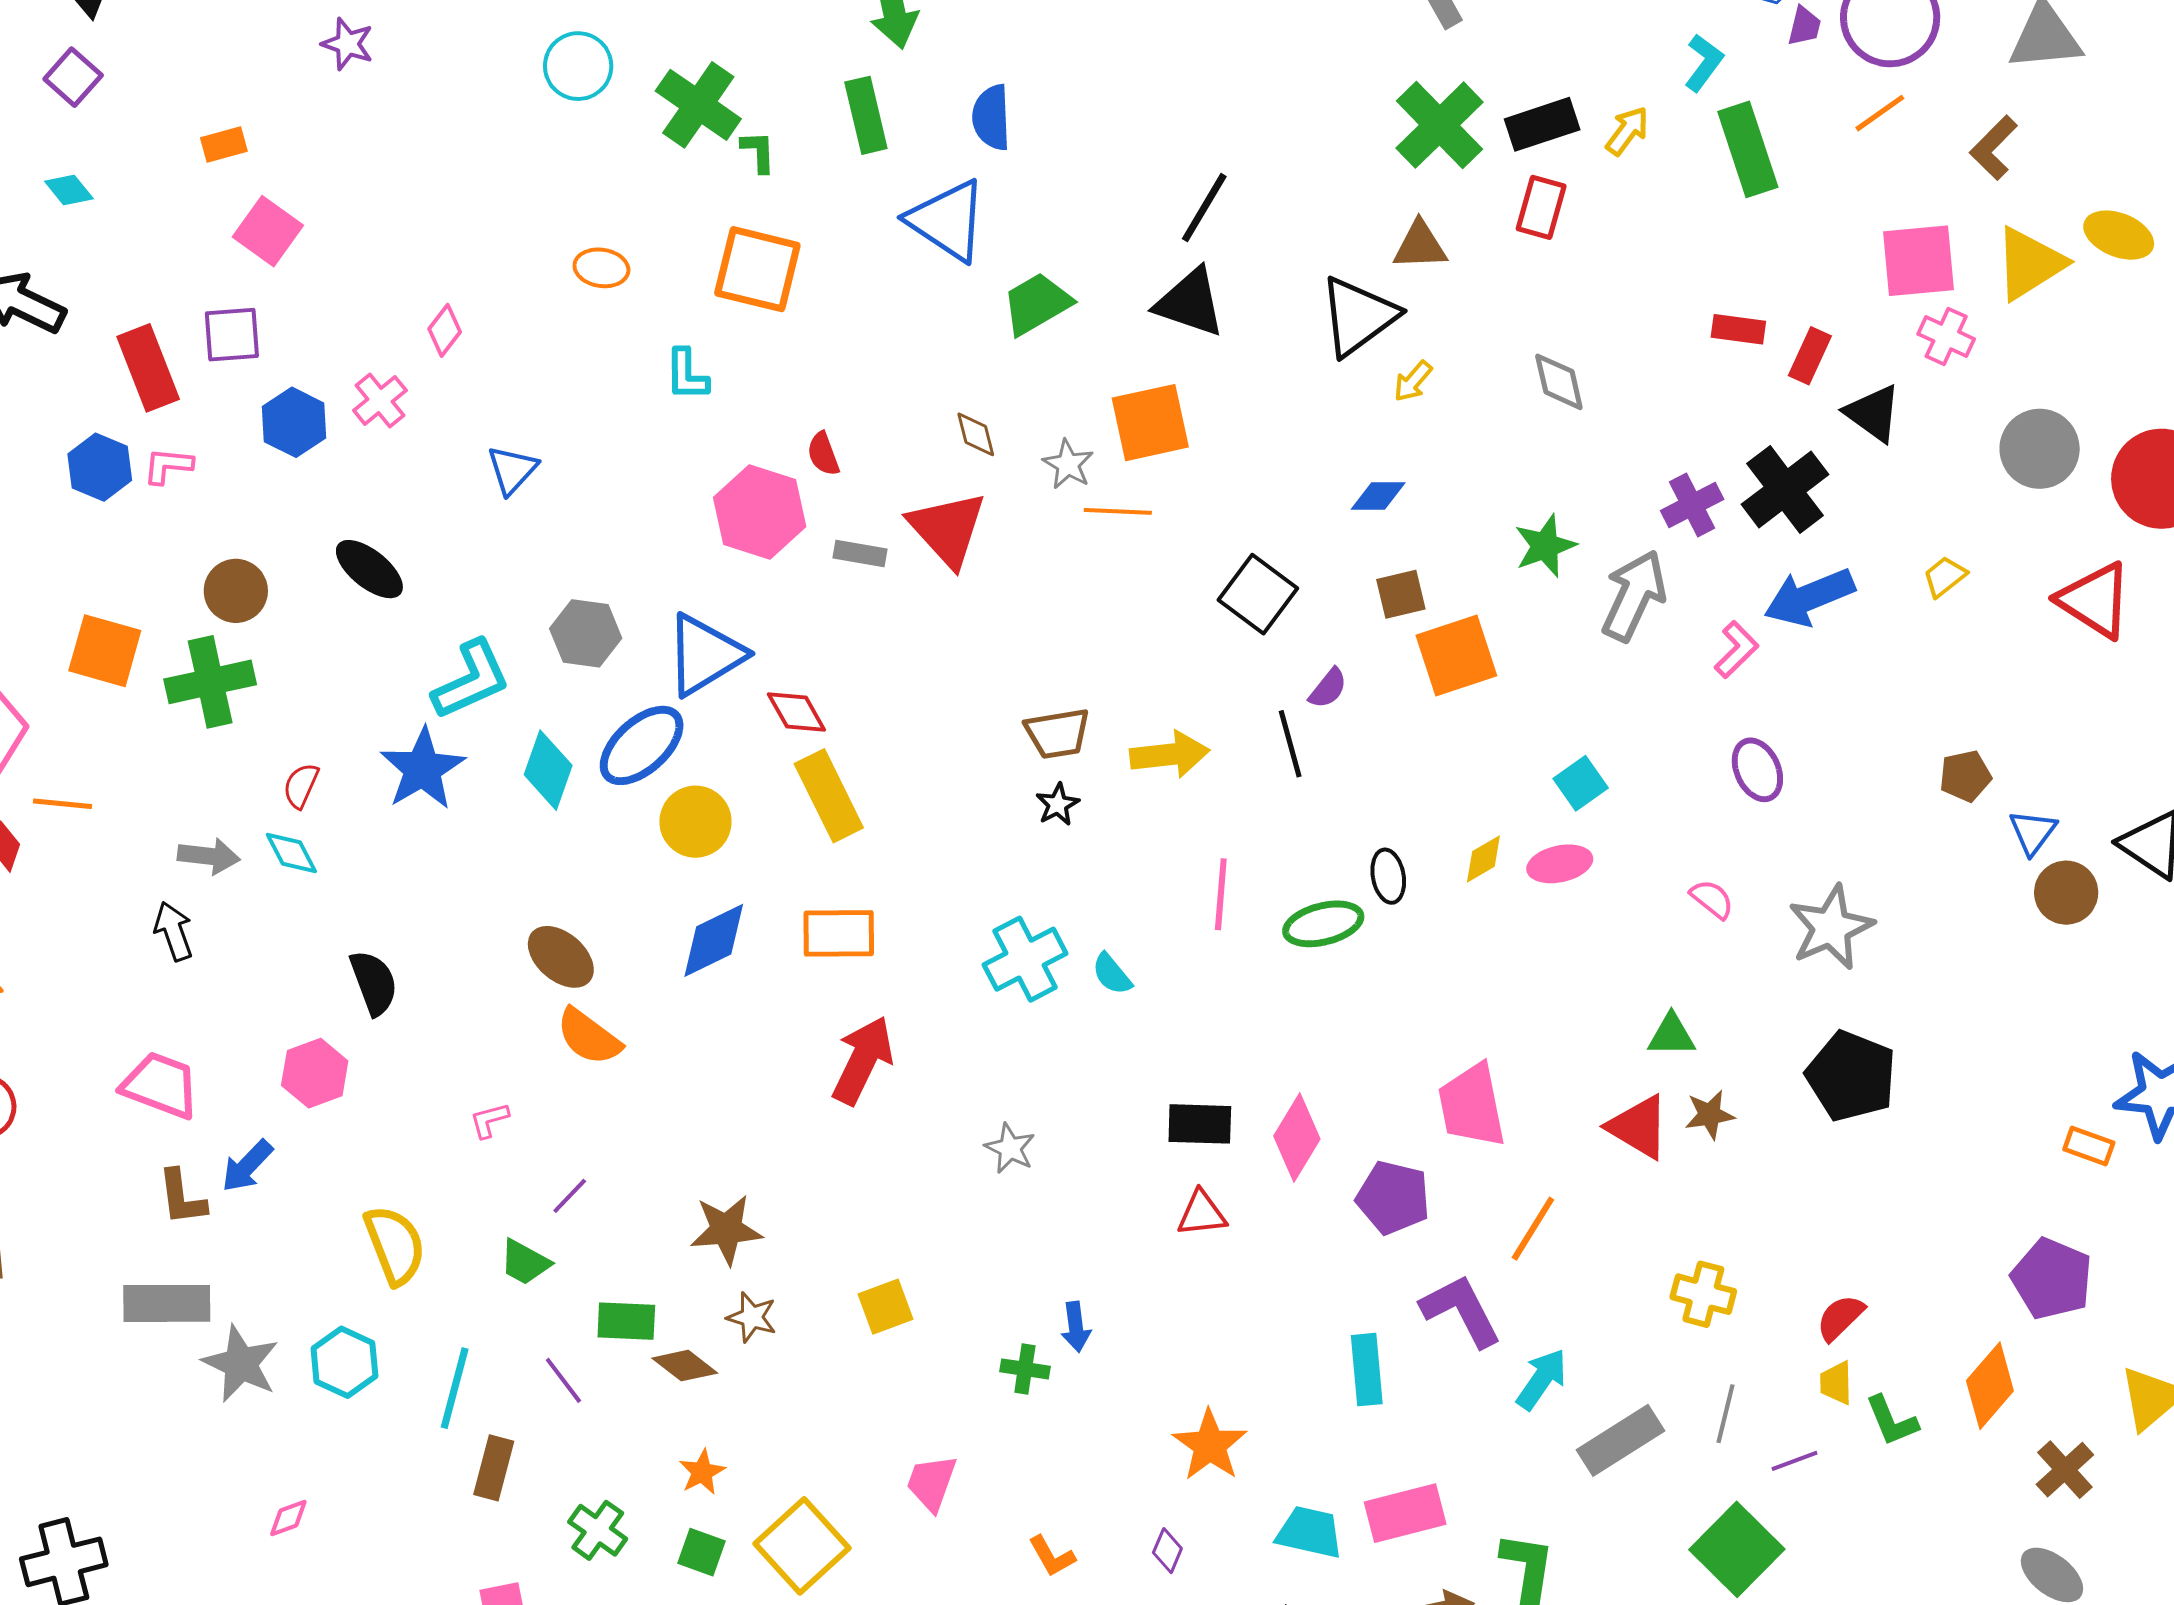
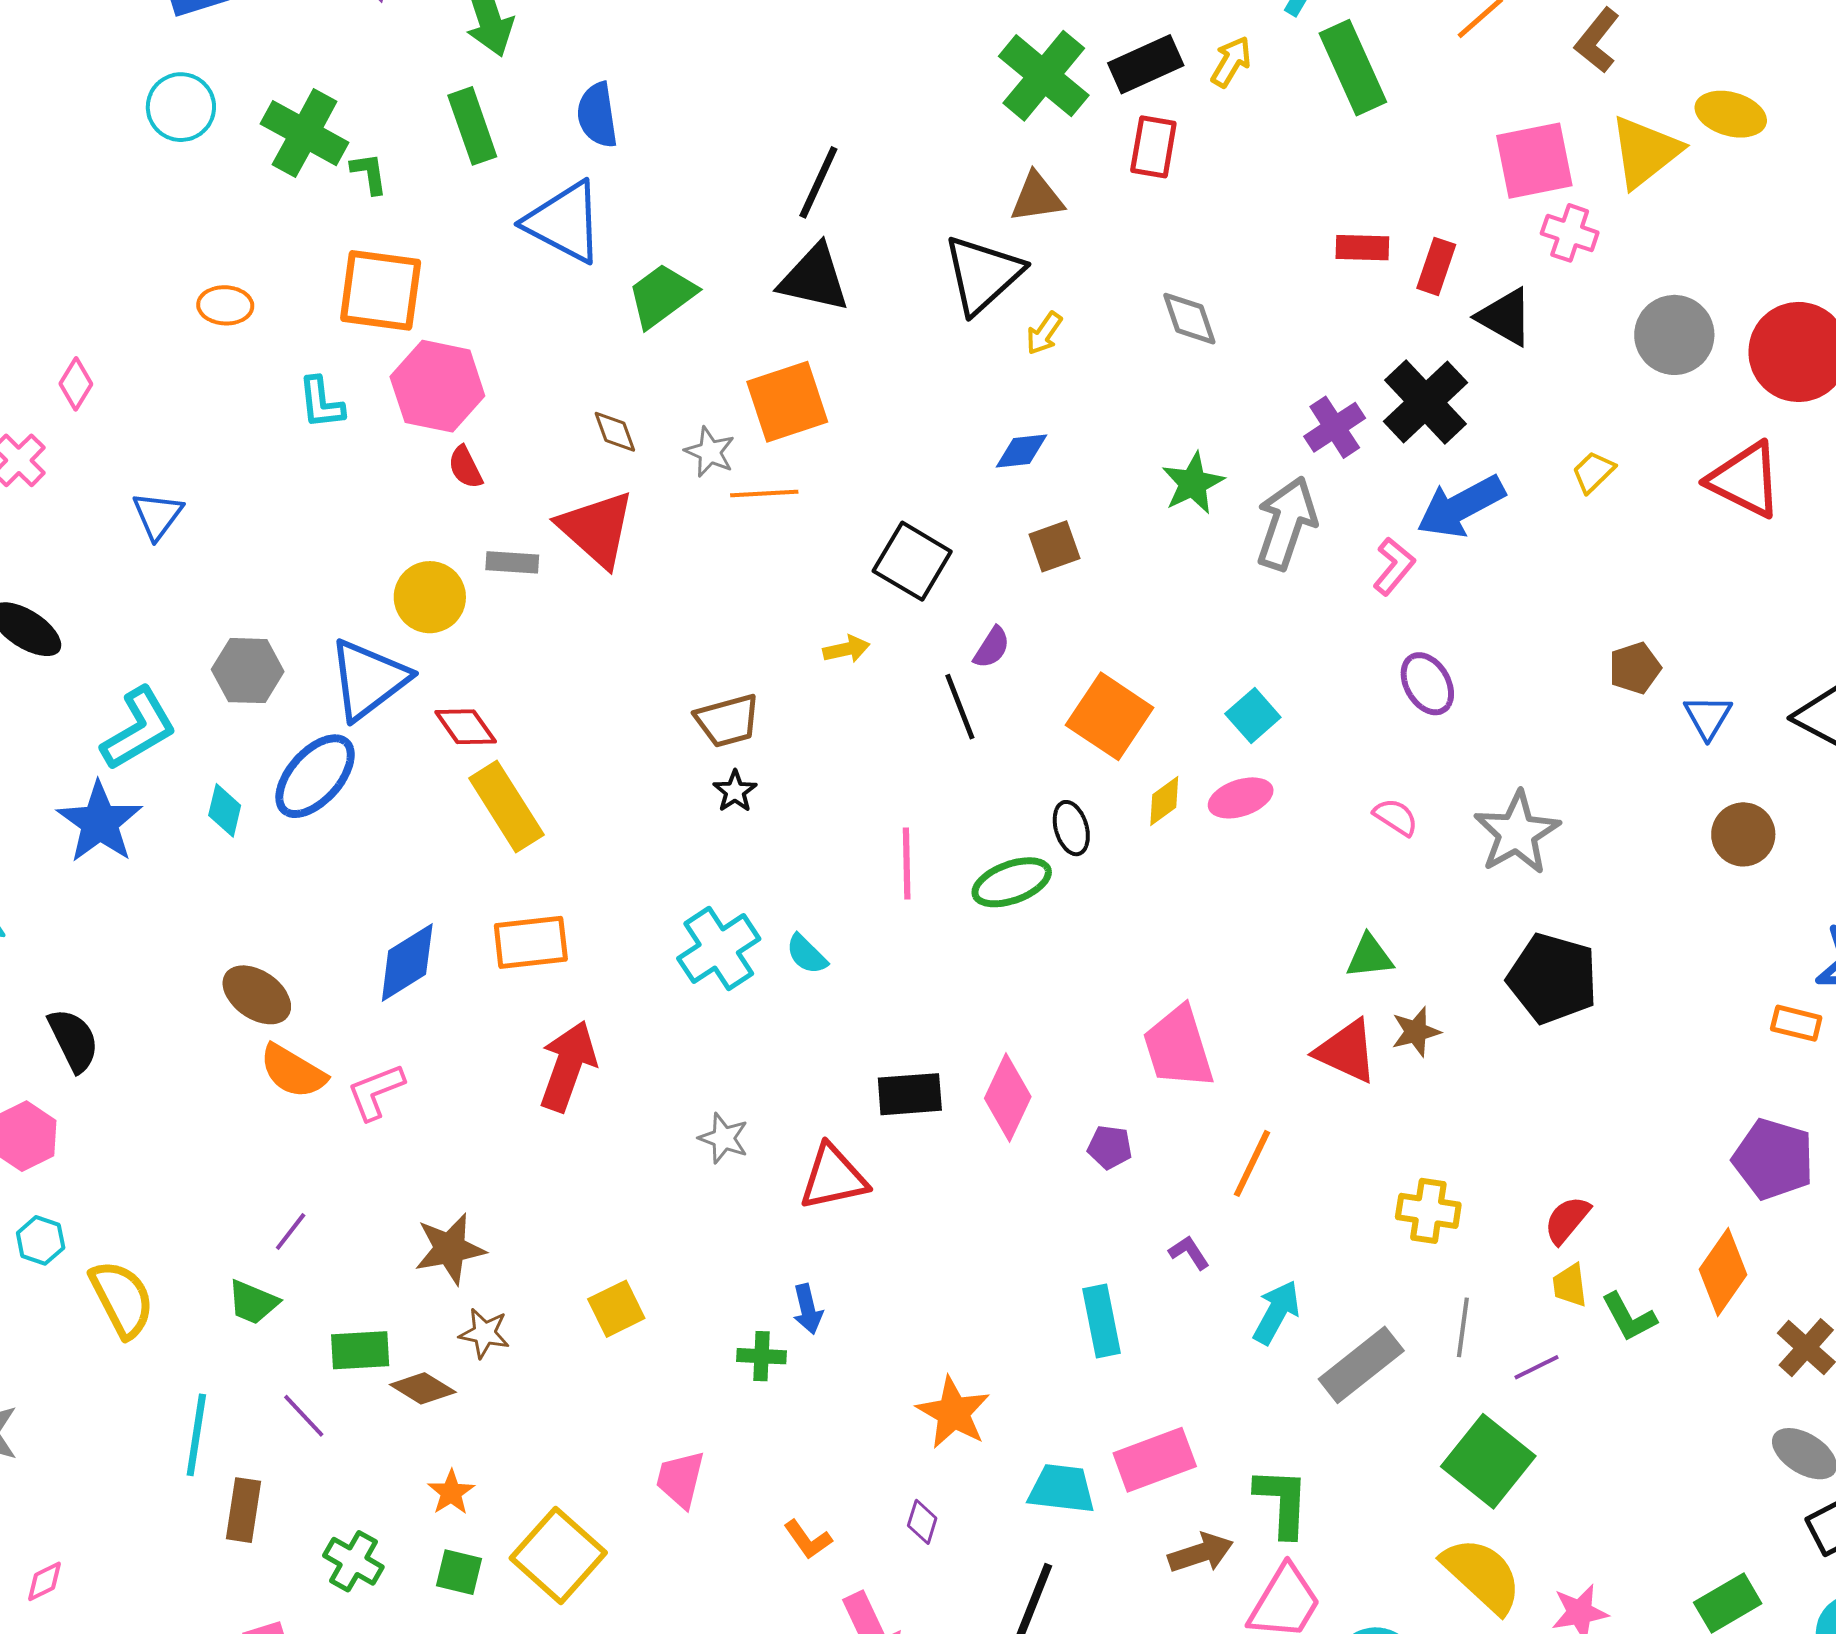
pink hexagon: (760, 512) -> (437, 386), moved
orange square: (1456, 655) -> (1110, 716), moved, turned -32
yellow arrow: (1170, 755) -> (846, 649), moved, size x0.6
cyan diamond: (548, 770) -> (225, 810), size x0.7
yellow circle: (696, 822) -> (430, 597), moved
brown circle: (2066, 893) -> (1743, 834), moved
pink L-shape: (489, 1120) -> (376, 1092), moved, size x1.5
purple pentagon: (1393, 1198) -> (1110, 1147), size x0.6
red triangle: (1202, 1214) -> (833, 1177), moved, size x1.4
purple L-shape: (1461, 1311) -> (1189, 1253), size x0.5
cyan hexagon: (344, 1362) -> (41, 1240), moved, size x0.7

